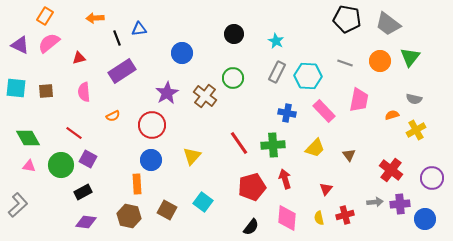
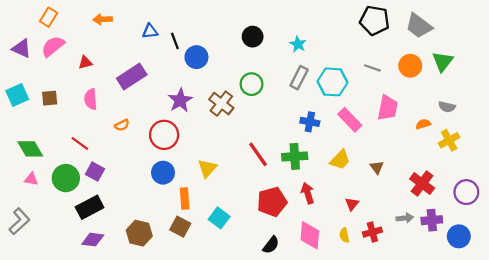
black line: (117, 38) -> (175, 41), moved
cyan square: (16, 88) -> (17, 95), turned -30
orange rectangle: (137, 184) -> (185, 199), moved
black rectangle: (83, 192) -> (90, 207), size x1.4

